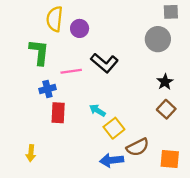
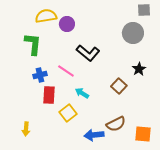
yellow semicircle: (55, 19) -> (46, 16), turned 75
pink line: (71, 71) -> (66, 71), moved, turned 42
brown square: (166, 109) -> (119, 86), moved
yellow square: (114, 128) -> (68, 113), moved

